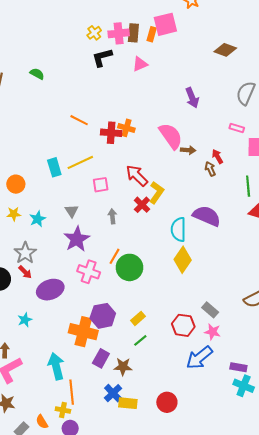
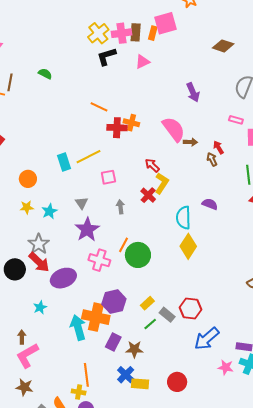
yellow cross: (94, 33) -> (98, 33), size x1.5
orange line: (79, 120) -> (99, 107), moved
red arrow: (137, 176) -> (152, 165), moved, size x0.7
purple semicircle: (207, 216) -> (210, 204), size x0.6
red arrow: (25, 272) -> (39, 262), size x1.6
gray rectangle: (210, 310) -> (167, 315), moved
pink star: (213, 332) -> (226, 367), moved
cyan arrow: (56, 366) -> (78, 328), moved

